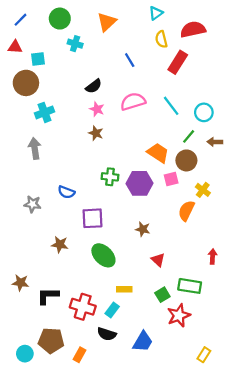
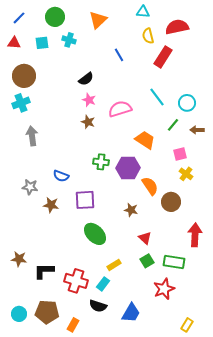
cyan triangle: (156, 13) -> (143, 12), turned 40
cyan square: (38, 59) -> (42, 43), moved
pink semicircle: (133, 102) -> (120, 109), moved
cyan cross: (45, 112) -> (21, 103), moved
brown circle: (186, 160) -> (171, 202), moved
pink square: (171, 179) -> (180, 154), moved
orange semicircle: (186, 211) -> (150, 186), moved, turned 120
brown star: (60, 244) -> (51, 205), moved
red arrow: (213, 256) -> (195, 235), size x1.6
yellow rectangle: (124, 289) -> (114, 265), turned -32
green square: (162, 295) -> (147, 261), moved
cyan circle: (25, 354) -> (19, 314), moved

